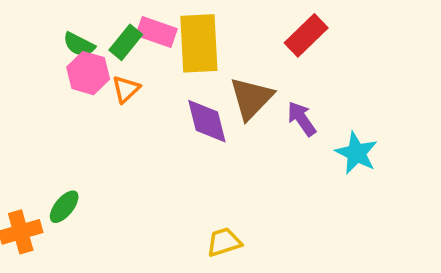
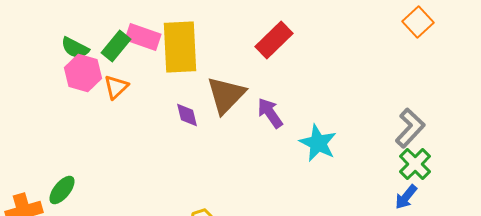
purple diamond: (207, 121) -> (187, 115), size x0.6

